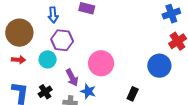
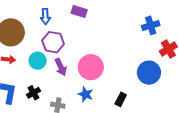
blue cross: (171, 14) -> (151, 25), moved
purple arrow: (72, 78) -> (61, 67), moved
blue star: (88, 91) -> (86, 94), moved

